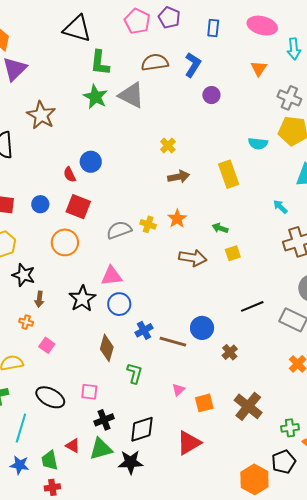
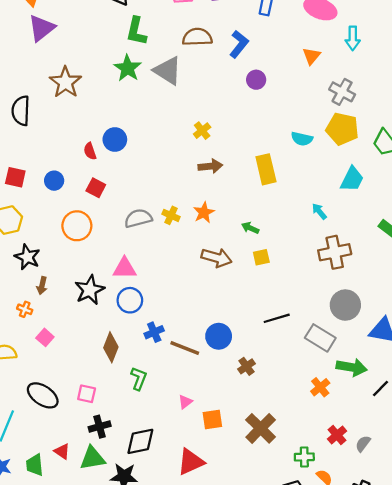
red square: (78, 207) -> (96, 188), size x0.7

